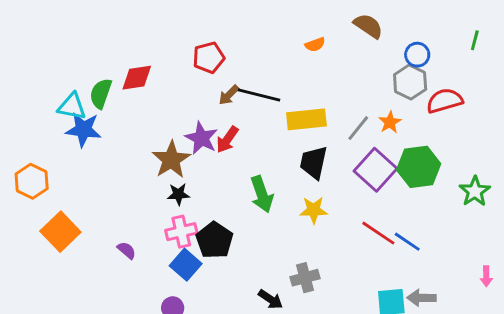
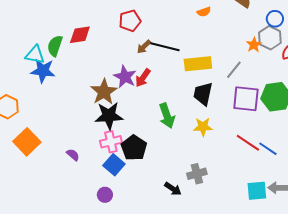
orange star: (390, 122) -> (254, 45), moved
purple square: (375, 170) -> (246, 99), turned -36
black star: (178, 194) -> (109, 116), size x1.8

